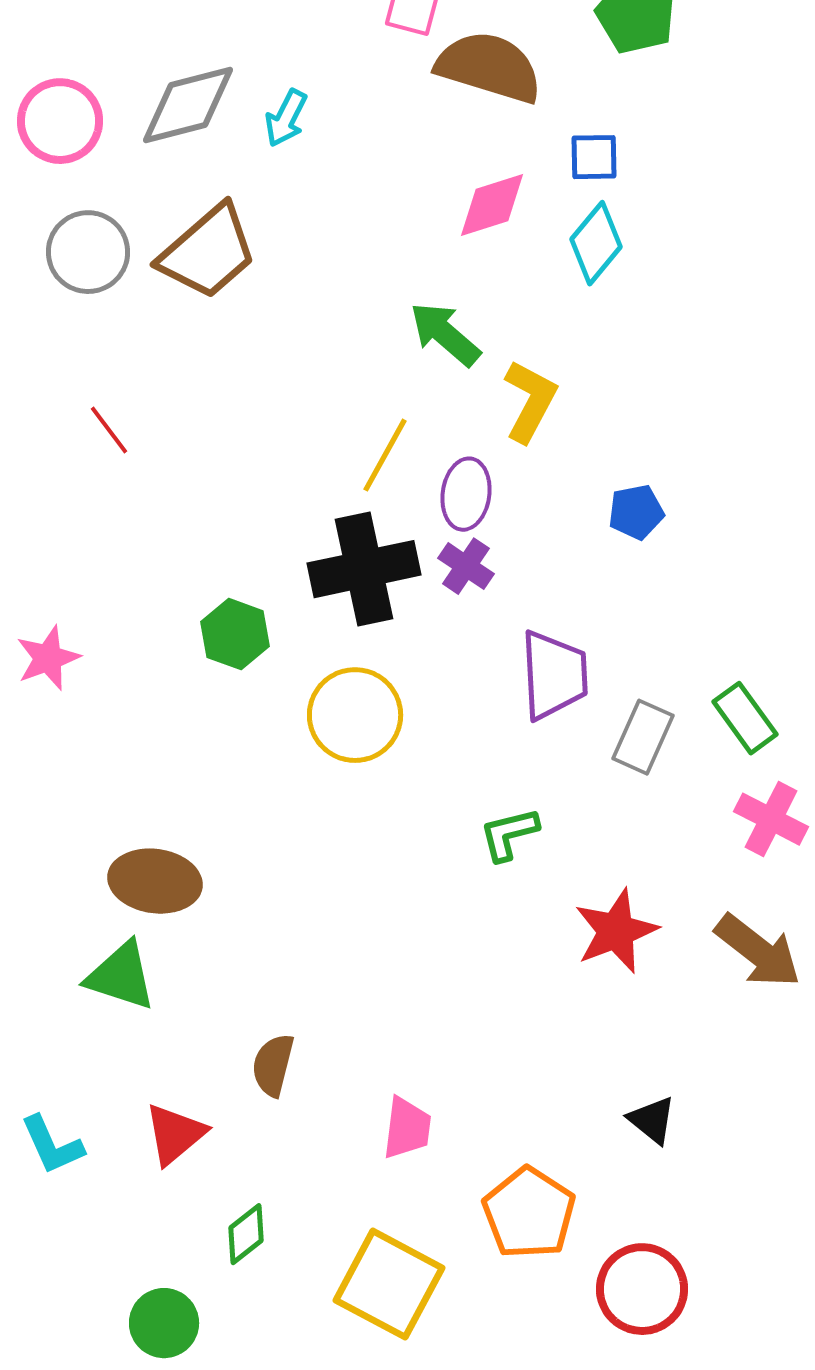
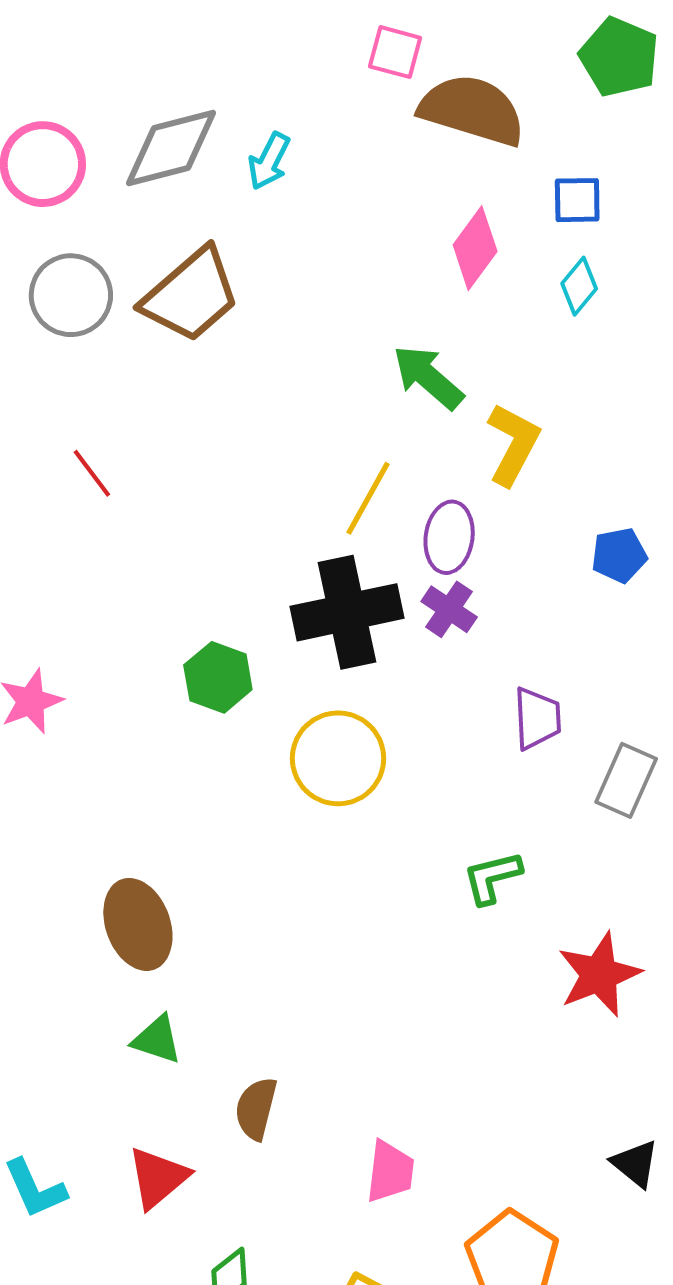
pink diamond: (492, 205) -> (475, 248), turned -36
cyan diamond: (596, 243) -> (579, 286), size x0.7
purple trapezoid: (554, 675) -> (537, 718), size x0.7
brown ellipse: (155, 881) -> (138, 924), turned 62
green triangle: (121, 976) -> (157, 1040), moved, size x0.7

